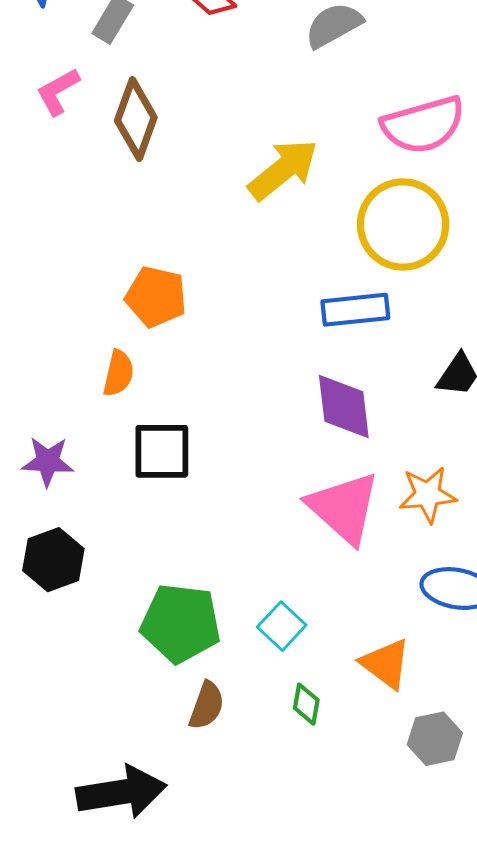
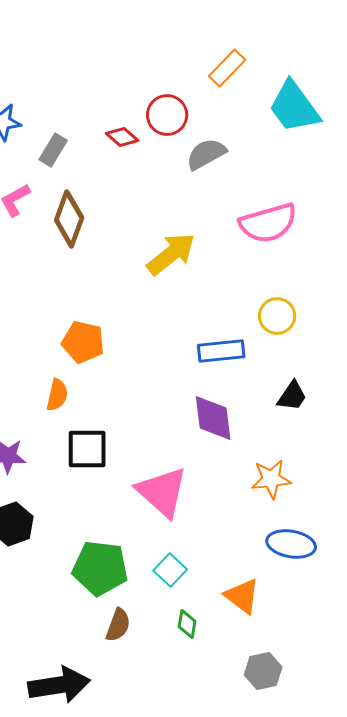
yellow circle: (403, 224) -> (277, 316), moved, size x0.6
pink triangle: (344, 508) -> (162, 492), moved
gray hexagon: (435, 739) -> (263, 671), moved

